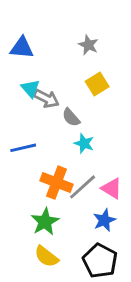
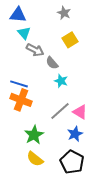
cyan triangle: (30, 88) -> (24, 33), moved
blue line: (23, 148) -> (19, 84), turned 30
orange cross: (57, 183) -> (21, 100), moved

